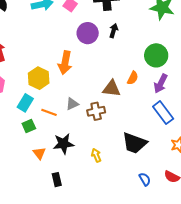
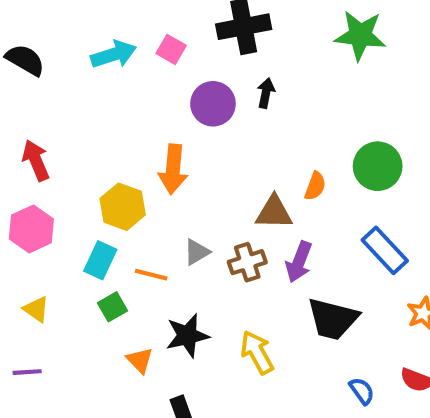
green circle: (156, 55) -> (378, 166), moved
purple arrow: (161, 84) -> (299, 262), moved
yellow arrow: (96, 155) -> (257, 352), size x1.5

